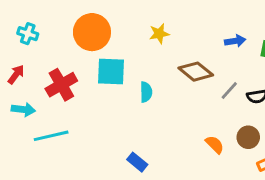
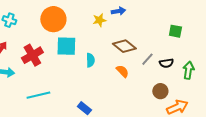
blue arrow: (235, 41) -> (118, 11), moved
cyan line: (51, 136) -> (38, 95), moved
orange semicircle: (215, 145) -> (122, 71), moved

